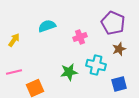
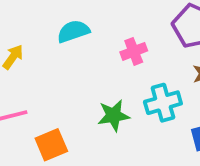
cyan cross: (96, 65) -> (163, 103), turned -30

